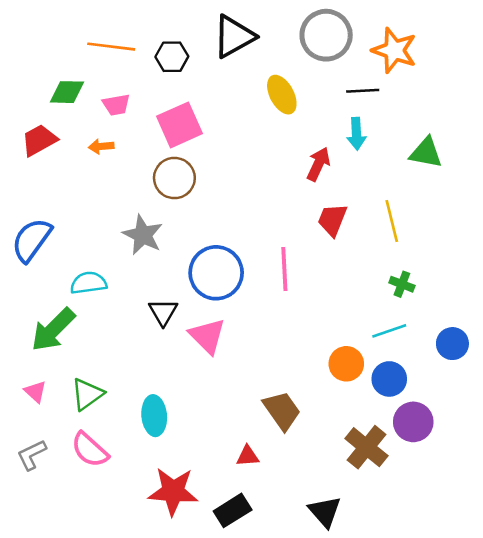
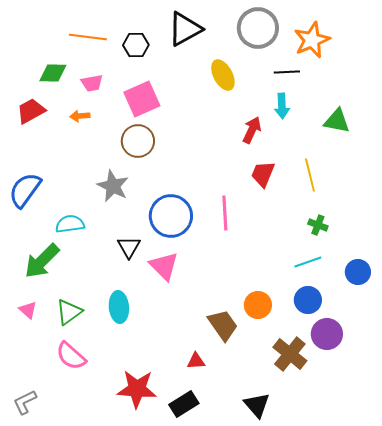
orange star: (394, 50) -> (312, 40), turned 30
orange circle: (346, 364) -> (258, 305), moved
cyan ellipse: (154, 416) -> (119, 307), moved
gray L-shape: (32, 455) -> (25, 402), moved

